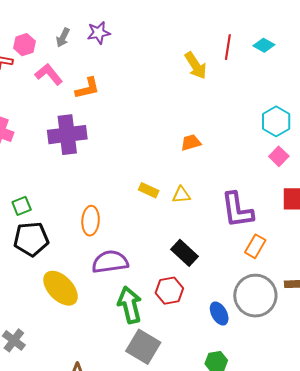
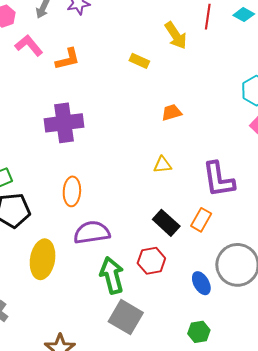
purple cross: (67, 135) -> (64, 123), moved
yellow rectangle: (149, 190) -> (139, 61), moved
orange rectangle: (255, 246) -> (201, 220), moved
yellow ellipse: (61, 288) -> (43, 259), turned 54

